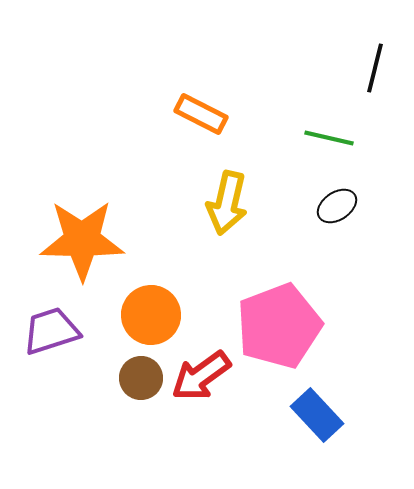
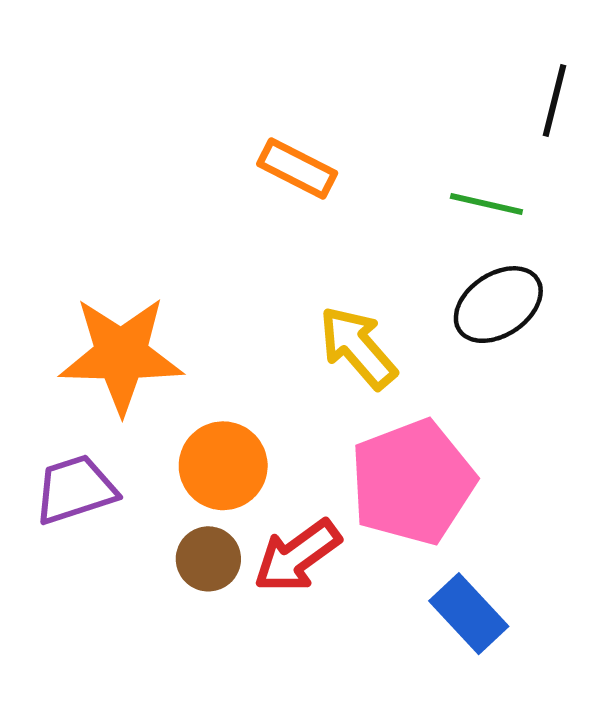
yellow arrow: (227, 203) -> (358, 347), moved, turned 126
black ellipse: (337, 206) -> (498, 305), size x1.5

